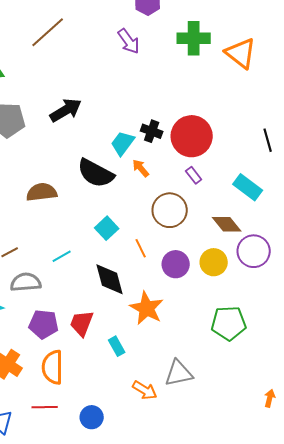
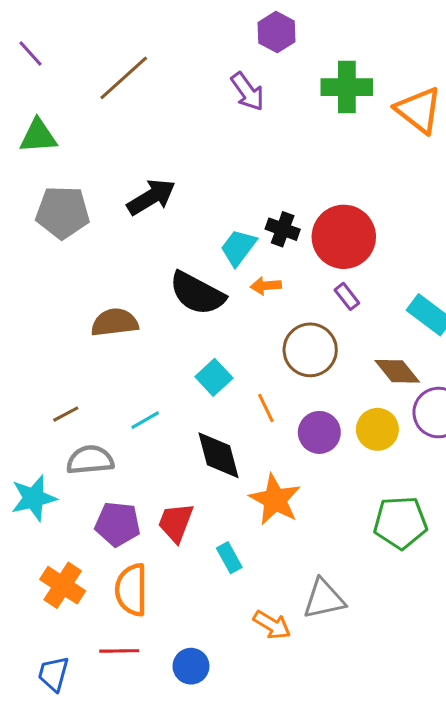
orange arrow: (141, 168) -> (266, 286), turned -54

